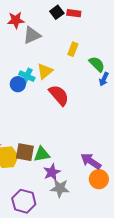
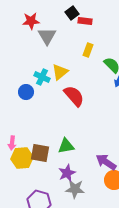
red rectangle: (74, 13) -> (85, 21), moved
gray triangle: (32, 35) -> (47, 36), turned -36
blue circle: (18, 84) -> (26, 92), moved
green triangle: (42, 154) -> (66, 146), moved

